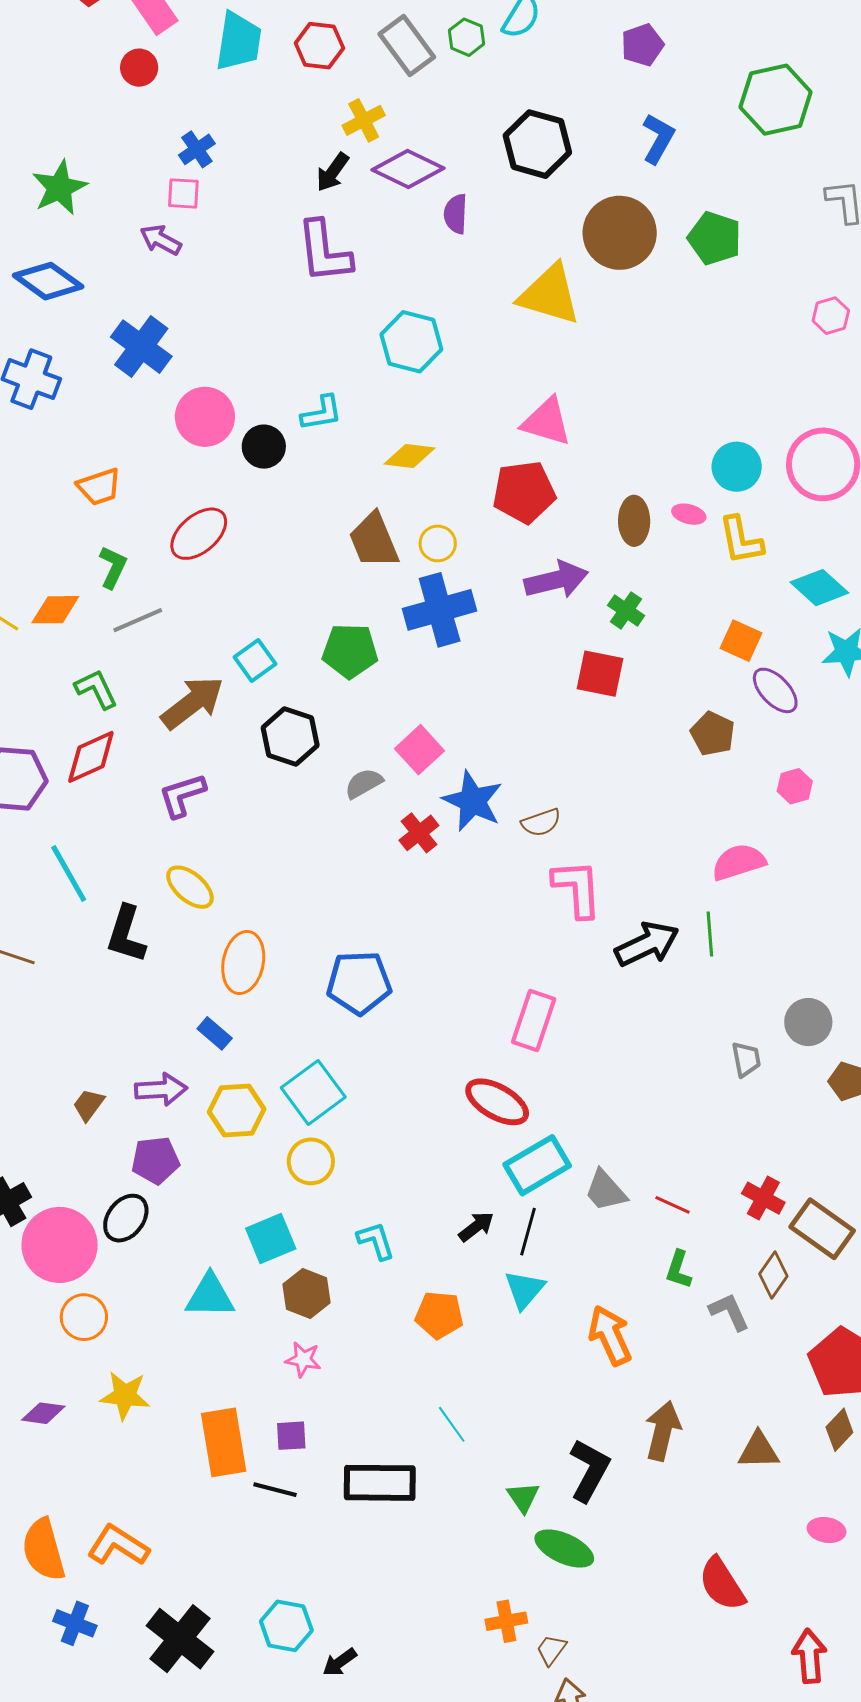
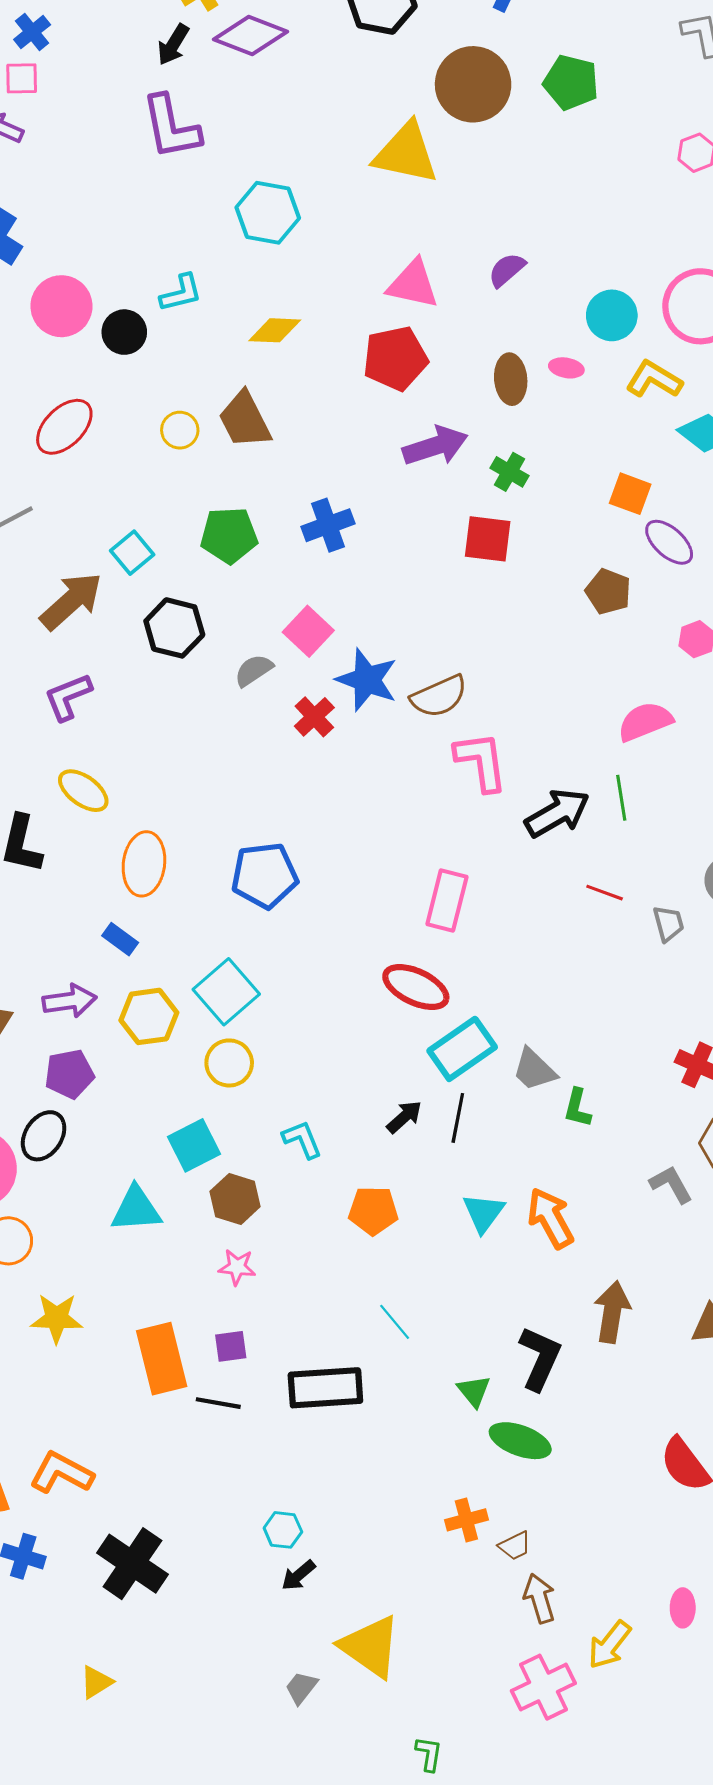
purple semicircle: (456, 214) -> (507, 270), moved, turned 51
yellow L-shape: (741, 540) -> (654, 379), moved, turned 136
yellow circle: (438, 543) -> (180, 430), moved
blue cross: (440, 610) -> (328, 525), moved, size x0.7
brown semicircle: (541, 822) -> (439, 696), size x1.4
red line: (673, 1205) -> (605, 893), moved
green L-shape: (678, 1270) -> (577, 1108), moved
cyan triangle: (524, 1290) -> (483, 1213), moved
cyan hexagon: (286, 1626) -> (283, 1530), moved, size x0.7
brown trapezoid: (551, 1650) -> (515, 1546), turned -148

